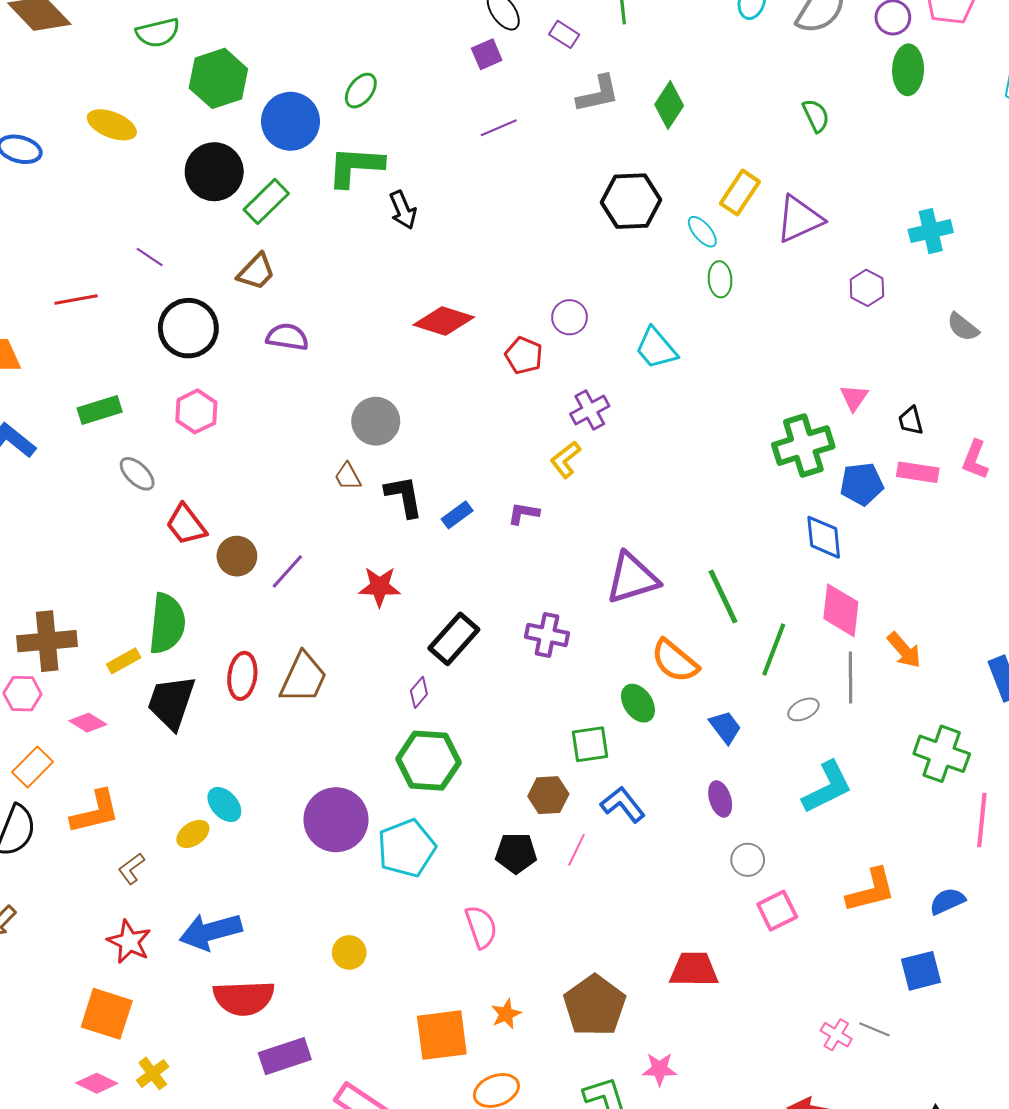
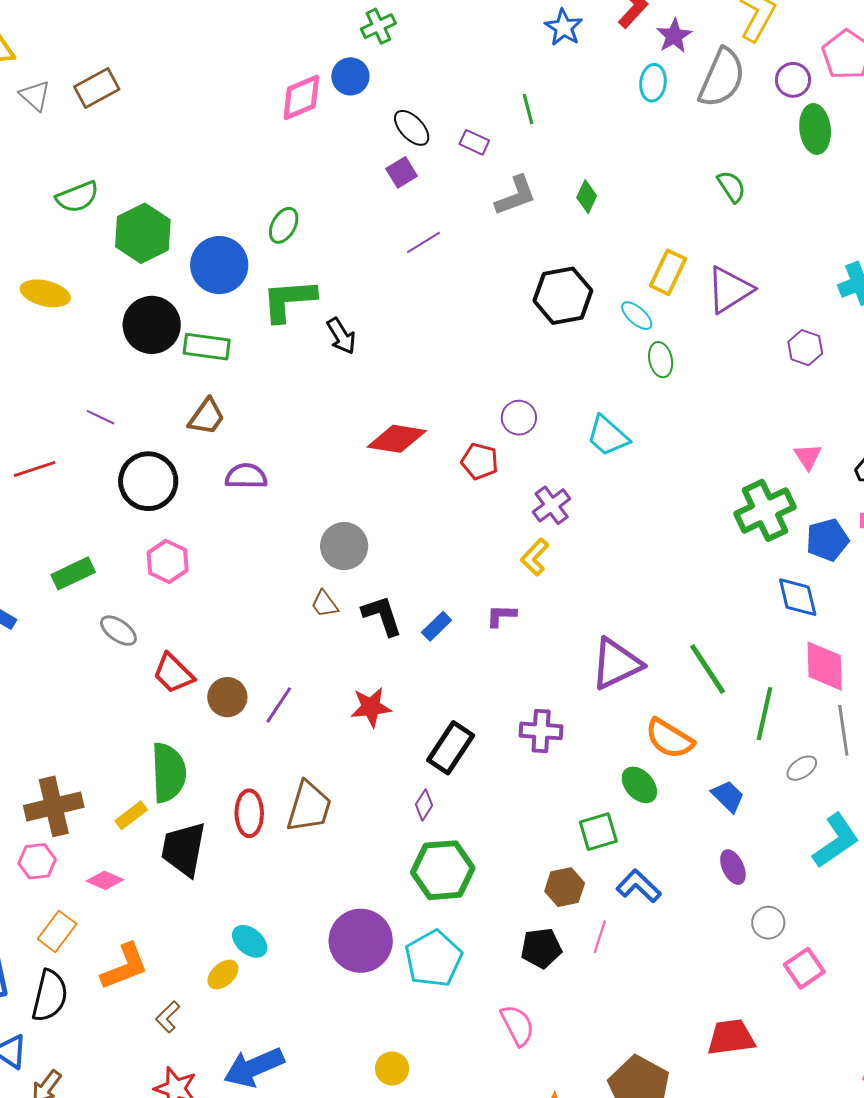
green diamond: (669, 105) -> (587, 197), size x0.7
green rectangle: (266, 201) -> (207, 347), turned 60

